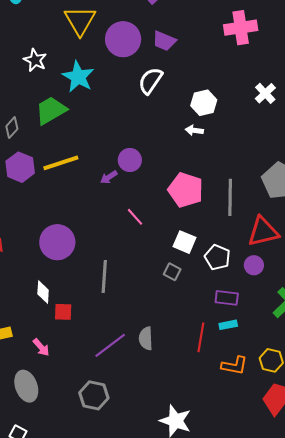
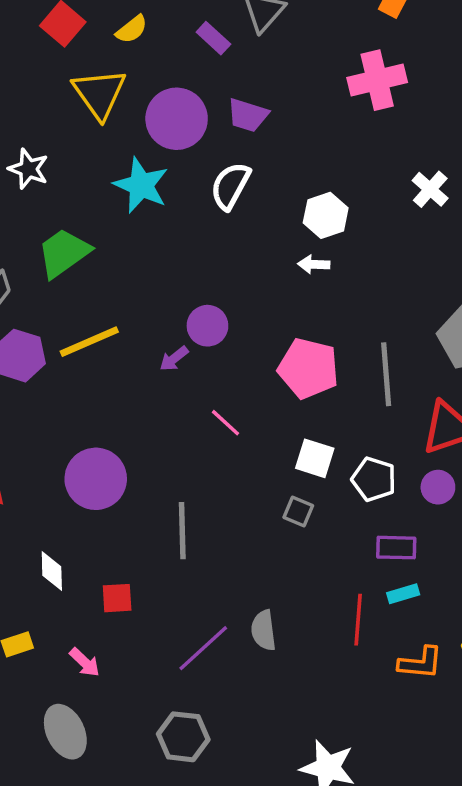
cyan star: (78, 77) -> (141, 185), moved
white diamond: (43, 292) -> (52, 571), moved

